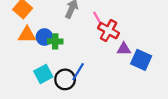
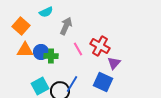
pink line: (98, 19) -> (78, 49), moved
purple triangle: (124, 49) -> (114, 63), turned -48
blue square: (141, 60) -> (103, 82), moved

